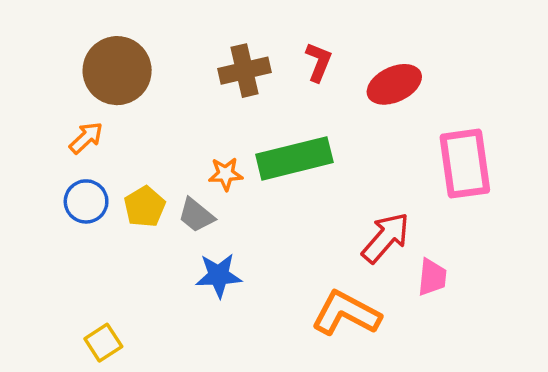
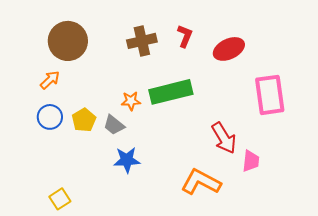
red arrow: (386, 238) -> (224, 138), turned 108

